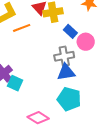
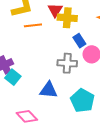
blue triangle: (66, 72) -> (49, 90), moved
cyan pentagon: (69, 99) -> (82, 101), moved

